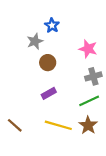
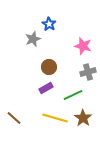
brown circle: (48, 63) -> (49, 67), moved
green line: (89, 101) -> (73, 95), moved

